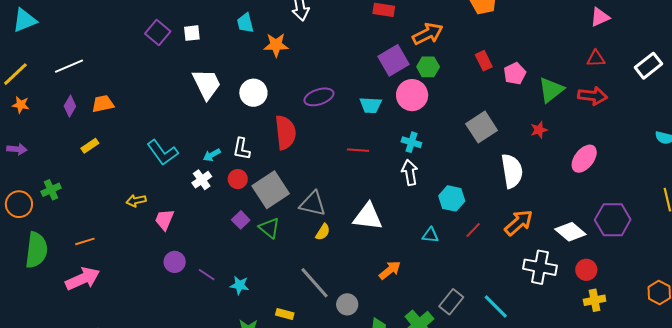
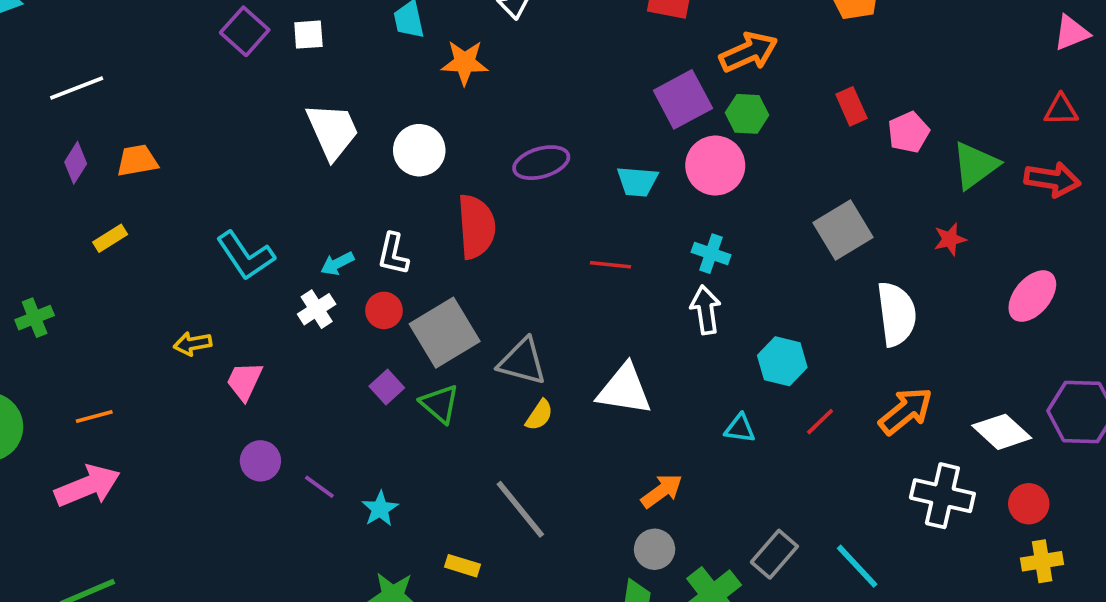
cyan star: (240, 285) -> (380, 509), turned 30
gray circle: (347, 304) -> (655, 549), moved

